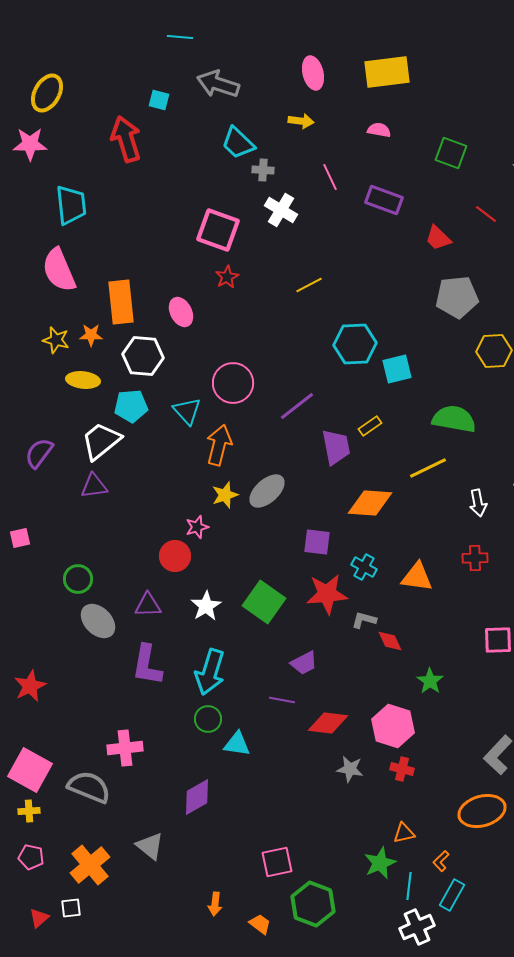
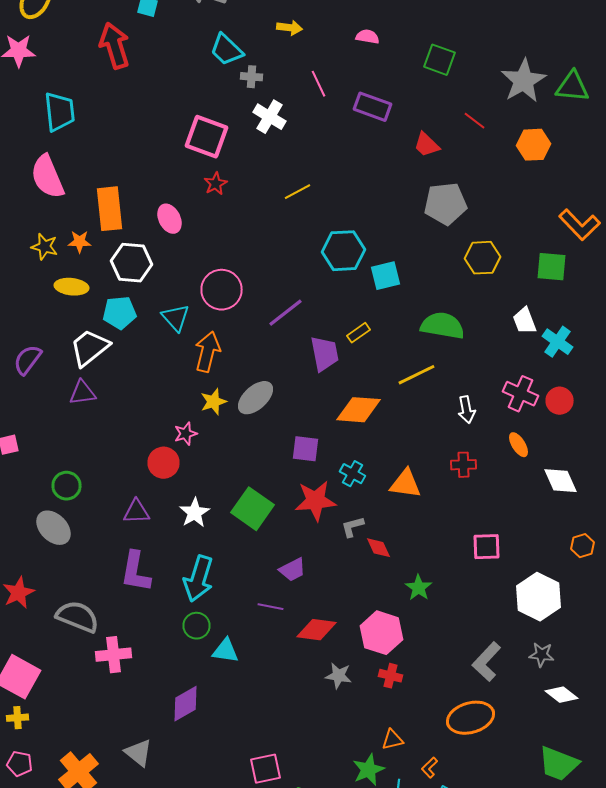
gray L-shape: (364, 620) -> (352, 527), turned -30
gray ellipse: (98, 621) -> (54, 528), moved
gray semicircle: (89, 787) -> (78, 617), moved

